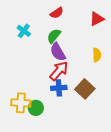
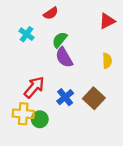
red semicircle: (57, 13) -> (51, 13), moved
red arrow: (59, 71) -> (34, 87), moved
blue cross: (59, 88) -> (65, 97), turned -35

